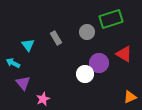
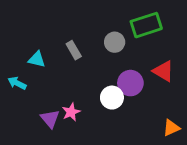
cyan triangle: (28, 45) -> (37, 59), turned -40
purple triangle: (23, 83) -> (50, 119), moved
pink star: (43, 99) -> (71, 112), moved

